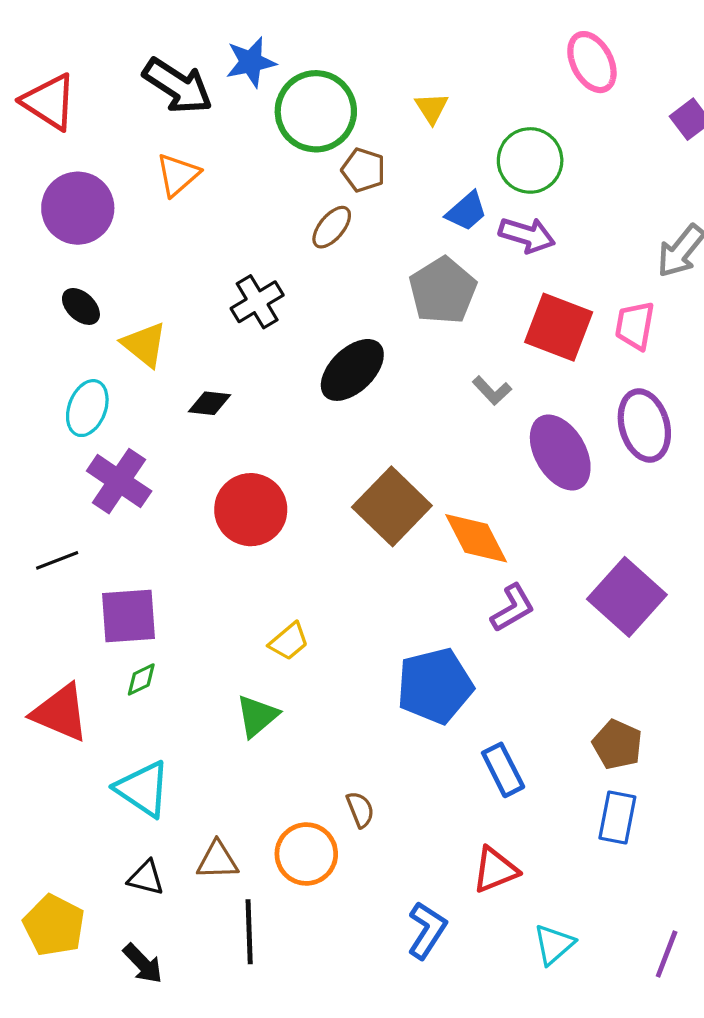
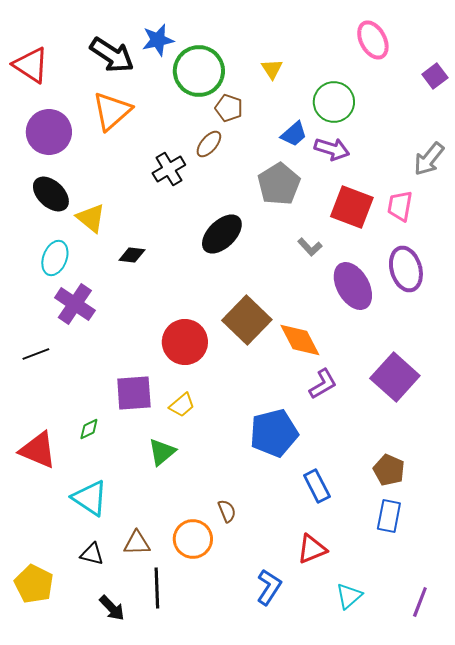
orange triangle: (178, 175) -> (112, 111), size x1.4
black cross: (257, 302) -> (169, 169), moved
black ellipse: (81, 306) -> (51, 194), size x1.5
red circle: (251, 510) -> (185, 342), moved
purple square: (129, 616) -> (134, 393), moved
black arrow: (143, 964) -> (112, 608), moved

